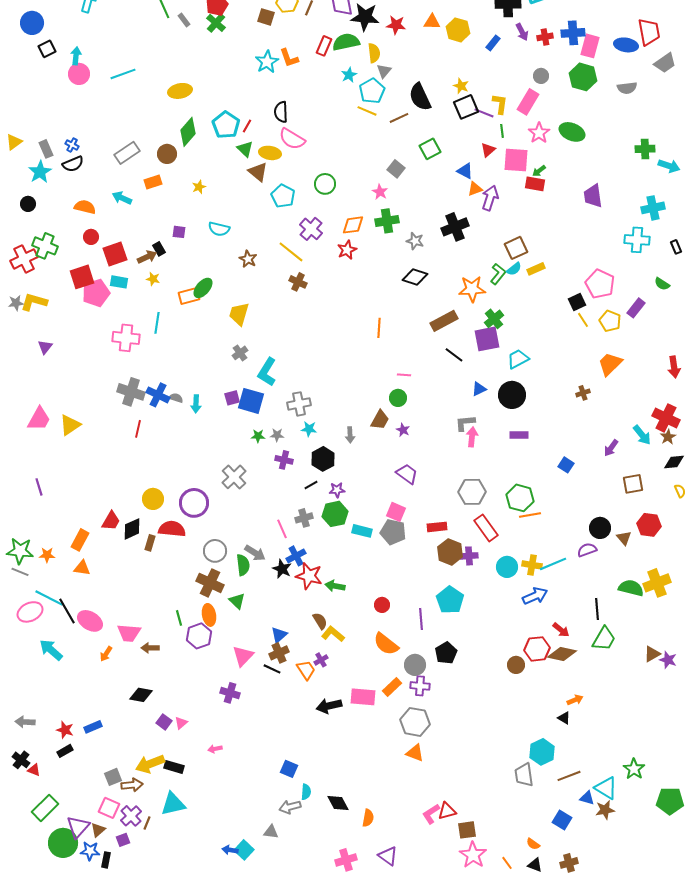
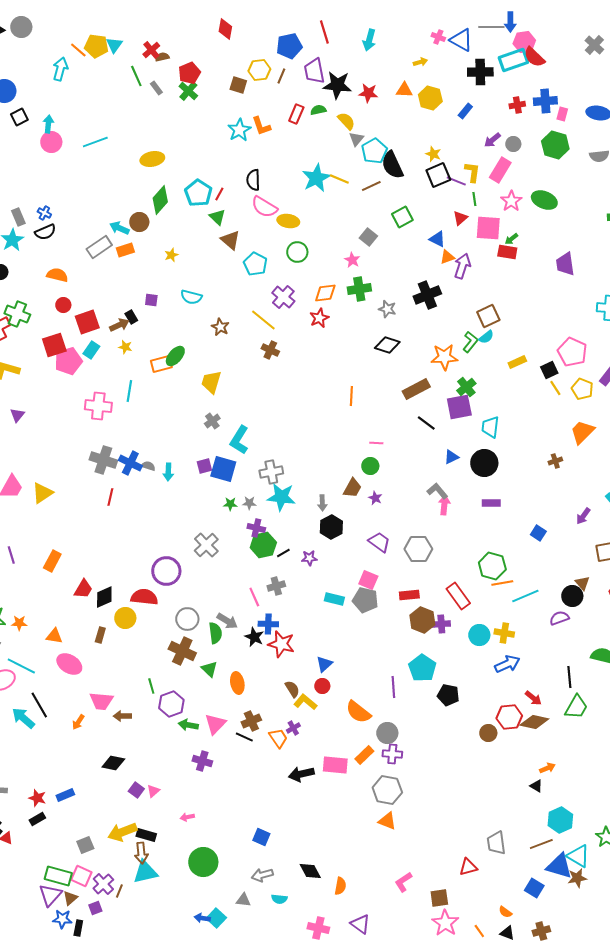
purple arrow: (522, 32) -> (492, 140), moved, turned 78
green semicircle: (346, 42) -> (318, 110), size x0.6
pink rectangle: (590, 46) -> (562, 114), size x0.6
yellow semicircle: (374, 53) -> (346, 121), turned -36
cyan star: (349, 75) -> (316, 178), moved, size x1.8
cyan pentagon: (372, 91) -> (374, 151), moved
gray rectangle: (127, 153) -> (99, 247), moved
yellow ellipse: (270, 153) -> (288, 221), moved
cyan arrow: (122, 198) -> (119, 228), moved
yellow rectangle: (536, 269) -> (517, 362), moved
cyan rectangle: (119, 282) -> (91, 350), turned -66
cyan trapezoid: (518, 359) -> (490, 427), turned -55
gray L-shape: (465, 423) -> (437, 491), turned 55
cyan star: (309, 429) -> (281, 497), size x1.8
black hexagon: (323, 459) -> (331, 527), moved
gray hexagon: (472, 492) -> (418, 549), moved
yellow circle: (153, 499) -> (125, 618), moved
green hexagon: (335, 514) -> (263, 545), moved
brown triangle: (624, 538) -> (582, 583), moved
orange rectangle: (80, 540) -> (52, 561), moved
brown rectangle: (150, 543) -> (100, 635), moved
blue cross: (296, 556) -> (268, 624), turned 30
cyan line: (553, 564) -> (525, 596), moved
green arrow: (335, 586) -> (188, 725), moved
red circle: (382, 605) -> (322, 686), moved
black line: (67, 611) -> (39, 705), moved
orange ellipse: (209, 615) -> (237, 683), moved
pink ellipse: (90, 621) -> (69, 664), moved
blue triangle: (279, 635) -> (324, 664), moved
black pentagon: (446, 653) -> (448, 695), moved, turned -30
cyan hexagon: (542, 752) -> (560, 820), moved
brown arrow: (132, 785) -> (141, 853), moved, turned 90
cyan semicircle: (306, 792) -> (279, 899), moved, turned 91
blue triangle: (587, 798) -> (559, 866), size x1.8
green rectangle: (45, 808) -> (58, 876), moved, turned 60
red triangle: (447, 811) -> (468, 867), moved
green circle: (63, 843) -> (203, 862), moved
pink cross: (346, 860) -> (318, 928), turned 30

